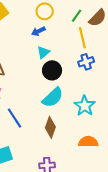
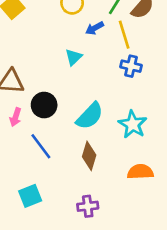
blue arrow: (38, 31) -> (95, 28), moved
blue cross: (86, 62) -> (131, 66), turned 35
black circle: (52, 70) -> (44, 105), moved

